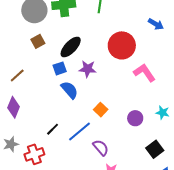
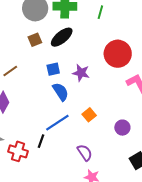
black ellipse: (71, 47) -> (62, 37), moved
black line: (53, 129) -> (41, 141), moved, turned -32
blue line: (80, 132) -> (57, 123), moved
red cross: (34, 154) -> (18, 151), turned 30

